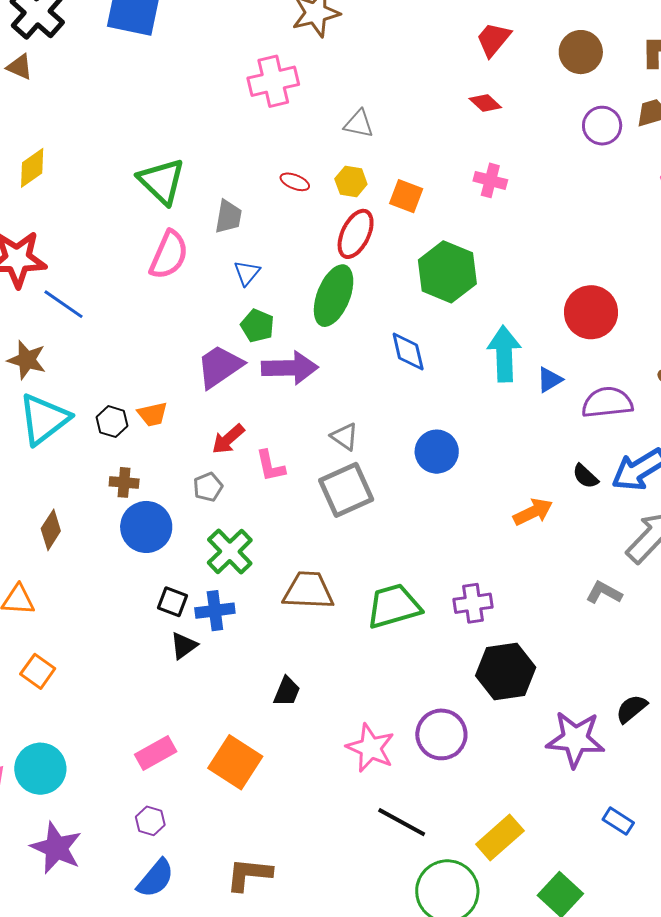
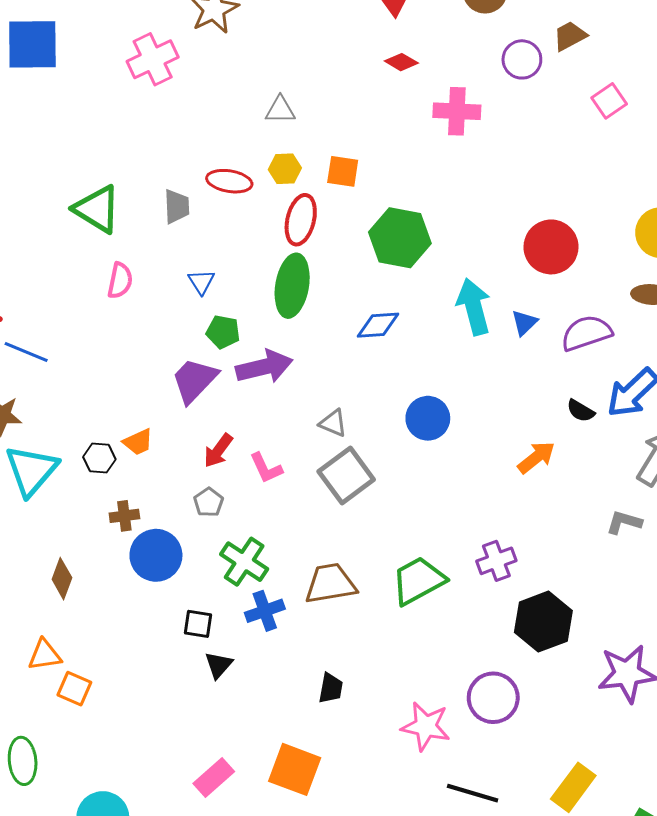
pink cross: (273, 81) -> (153, 59), moved
pink cross: (490, 180) -> (457, 111), moved, size x1.4
red ellipse: (295, 182) -> (229, 181), size x1.5
gray trapezoid: (228, 217) -> (177, 206), moved
pink semicircle: (169, 255) -> (120, 281), size x0.7
blue diamond: (408, 352) -> (378, 325), turned -69
blue cross: (215, 611) -> (265, 611), moved
orange square: (38, 671) -> (74, 689), moved

